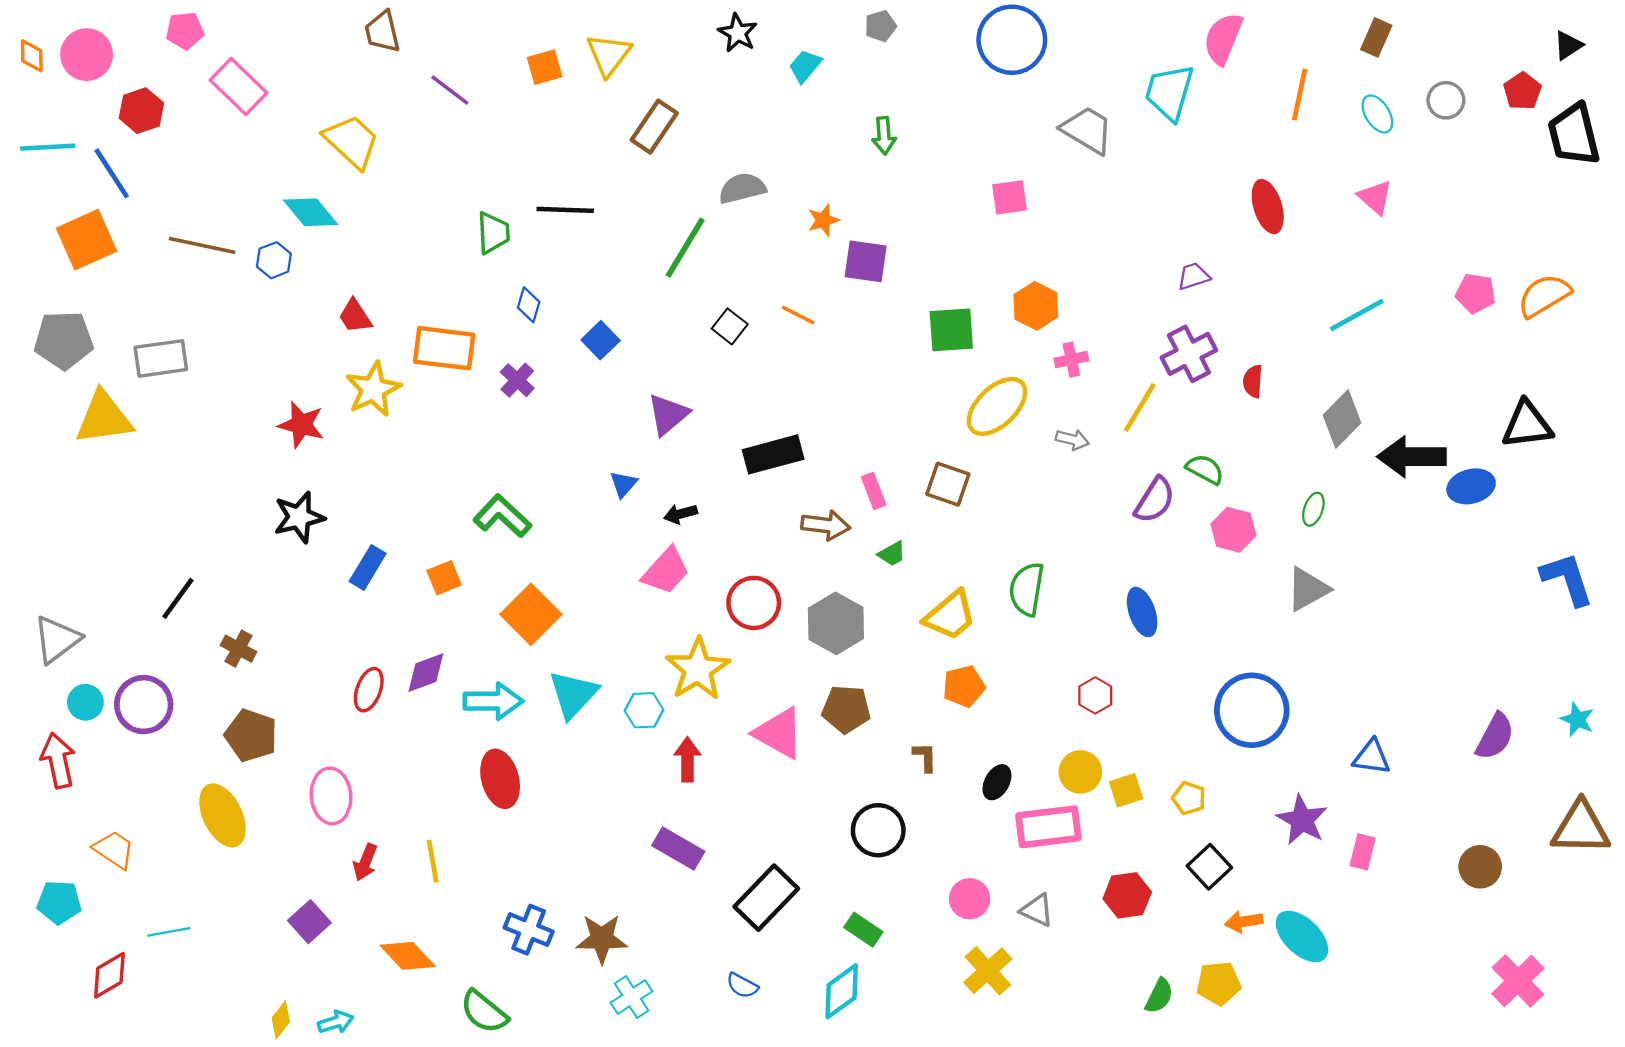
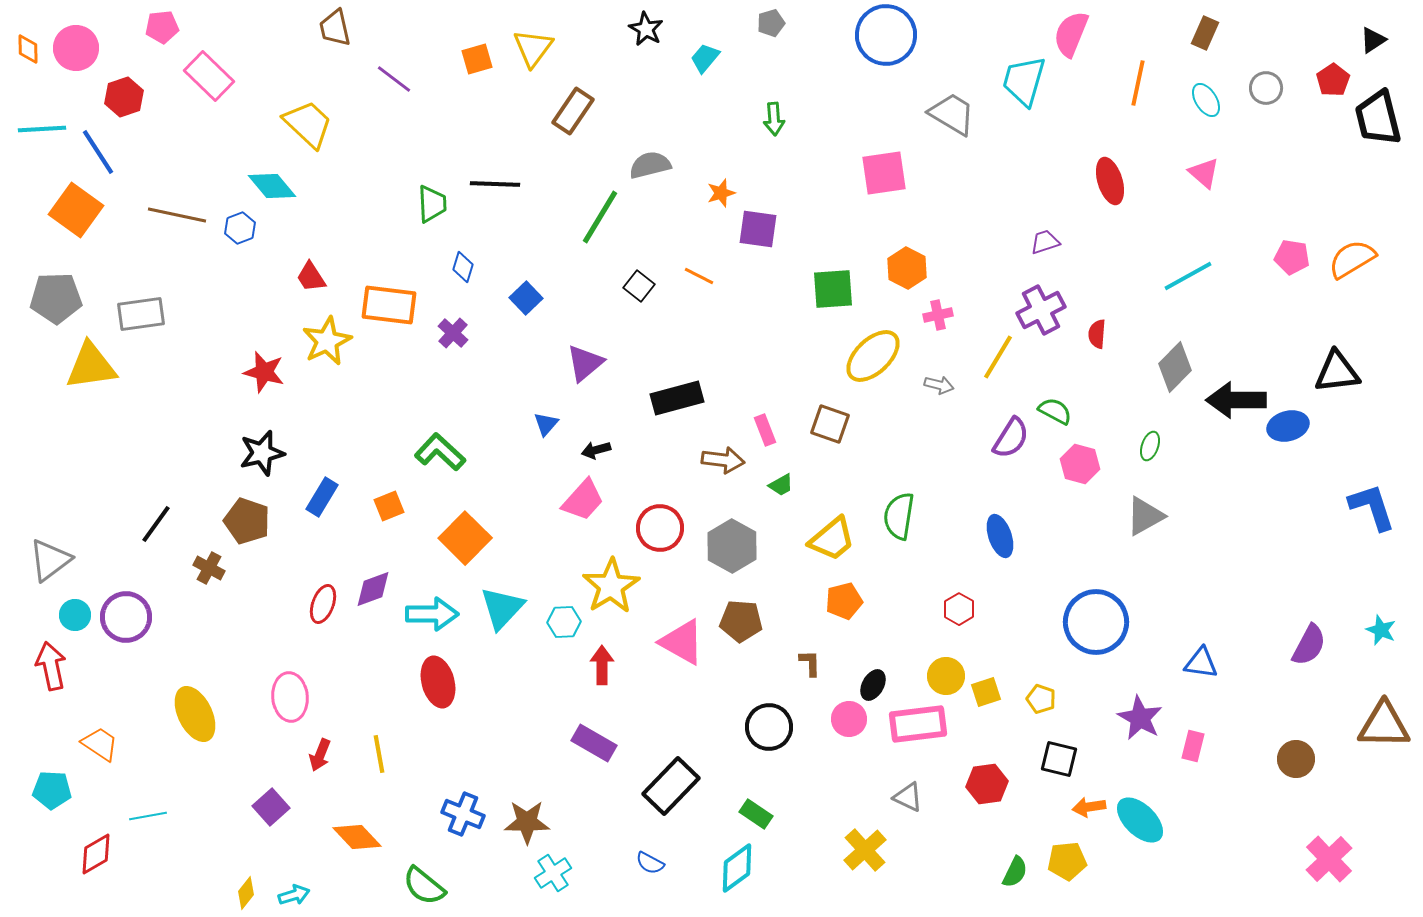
pink square: (1010, 197) -> (884, 173), size x1.4
orange square: (87, 240) -> (76, 210), turned -30
brown pentagon: (251, 735) -> (247, 521), moved
black square: (1209, 867) -> (1059, 759), turned -33
pink circle: (970, 899) -> (849, 719), moved

